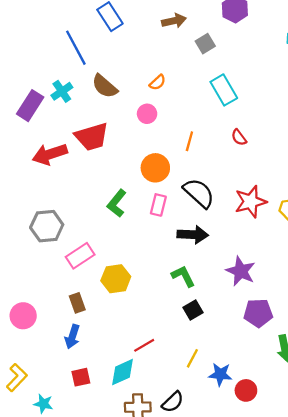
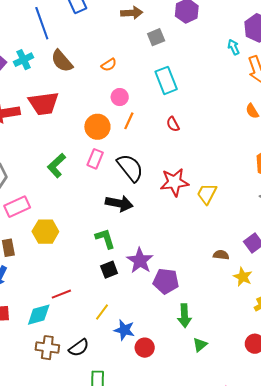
pink circle: (147, 114) -> (120, 97), moved
orange circle: (155, 168) -> (97, 127), moved
pink rectangle: (158, 205) -> (95, 159), moved
purple star: (241, 271) -> (140, 261), moved

